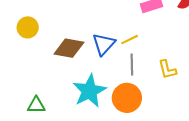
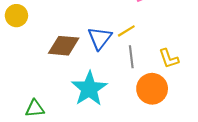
yellow circle: (28, 27) -> (16, 16), moved
orange circle: (127, 98) -> (152, 89), moved

